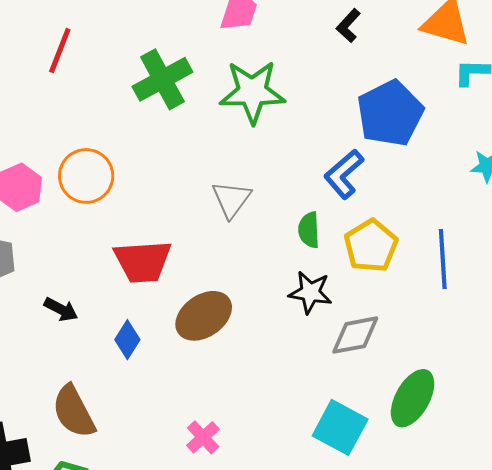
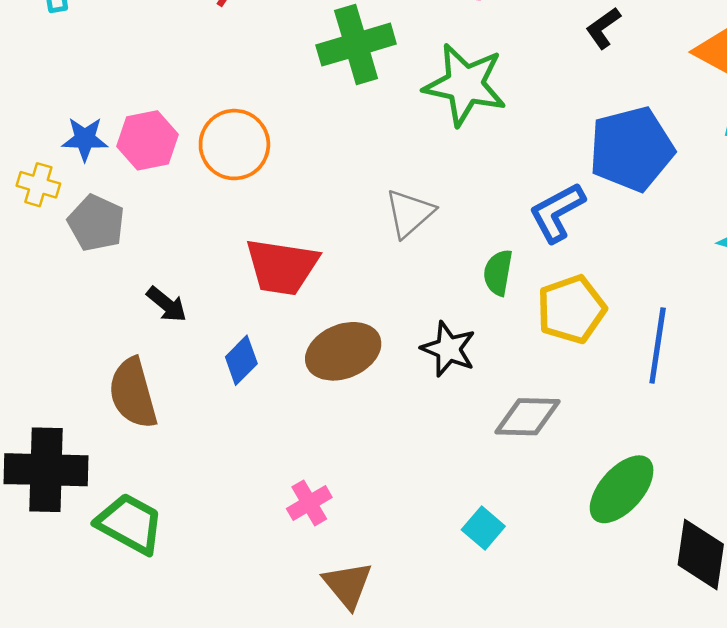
black star: (310, 292) -> (448, 349), moved
green ellipse: (413, 398) -> (622, 489), moved
brown semicircle: (74, 412) -> (133, 393), moved
cyan square: (340, 427) -> (483, 528), size x0.6

